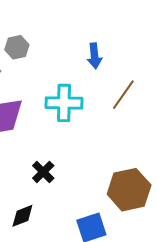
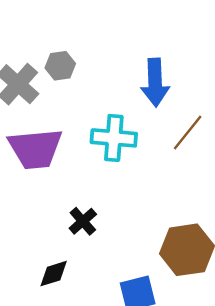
blue arrow: (94, 56) -> (155, 82), size x1.5

